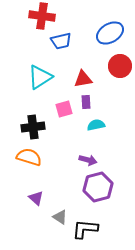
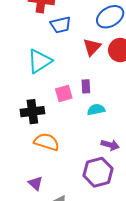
red triangle: (83, 79) -> (92, 47), moved, turned -36
orange semicircle: (29, 157) -> (47, 142), moved
purple arrow: (88, 160) -> (110, 145), moved

